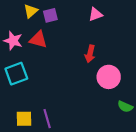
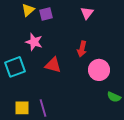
pink triangle: (95, 14) -> (87, 13), turned -32
red triangle: (38, 40) -> (53, 65), moved
pink star: (13, 41) -> (34, 42), moved

